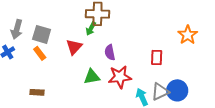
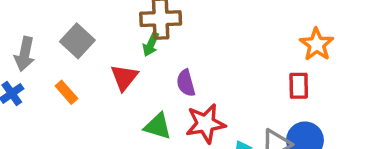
gray square: (42, 34) -> (77, 41), moved, turned 30
red rectangle: (157, 58) -> (299, 86), moved
green triangle: (92, 77) -> (158, 126), turned 30

